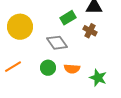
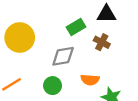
gray diamond: (57, 43) -> (63, 56), turned -65
orange semicircle: (72, 69) -> (90, 80), moved

